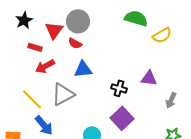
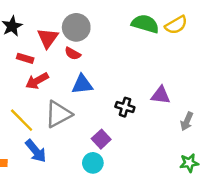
yellow semicircle: (162, 35) -> (176, 25), moved
purple square: (122, 118) -> (101, 139), moved, size x0.7

